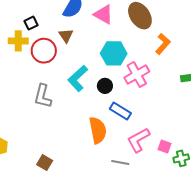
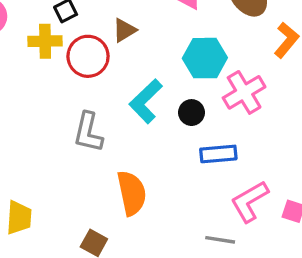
brown triangle: (66, 36) -> (124, 30), turned 35
blue rectangle: (120, 111) -> (218, 154), turned -35
orange semicircle: (98, 130) -> (132, 193), moved

